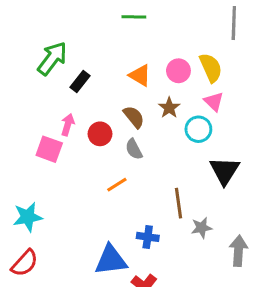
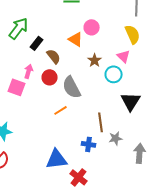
yellow semicircle: (211, 68) -> (133, 34), moved
pink circle: (178, 71) -> (92, 27), moved
brown semicircle: (134, 117) -> (54, 56), moved
gray semicircle: (134, 149) -> (72, 87), size x1.6
blue cross: (148, 237) -> (89, 144), moved

